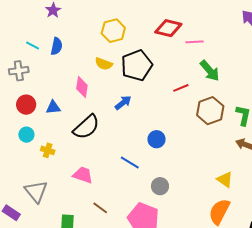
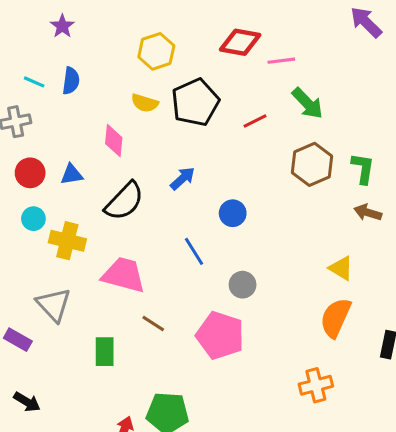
red line: (181, 88) -> (255, 121), moved
blue arrow: (123, 103) -> (183, 179), moved
yellow cross: (48, 150) -> (67, 241), size x1.6
blue line: (130, 163) -> (194, 251), turned 30
pink trapezoid: (83, 175) -> (124, 275), size x1.4

